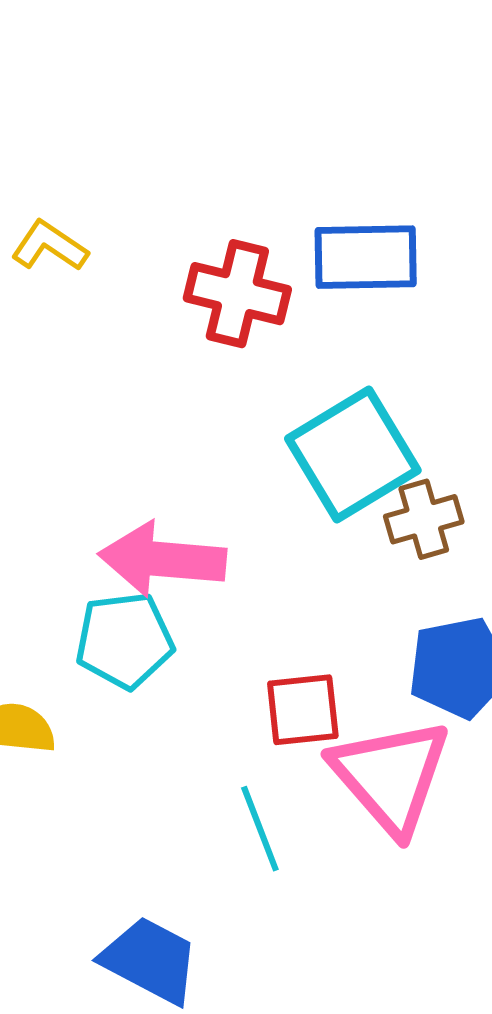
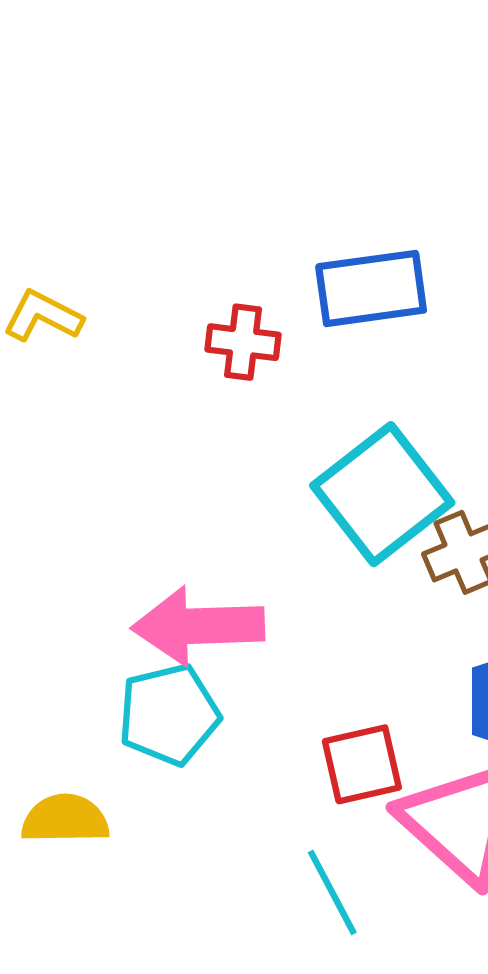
red cross: (237, 294) -> (243, 342), size x0.7

